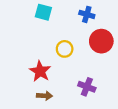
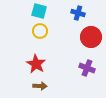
yellow circle: (65, 49) -> (40, 31), moved
purple cross: (87, 87) -> (87, 68), moved

